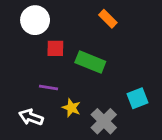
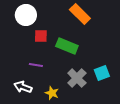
orange rectangle: (108, 19) -> (80, 14), size x1.5
yellow star: (71, 108) -> (52, 93), moved
gray cross: (104, 121) -> (77, 78), moved

